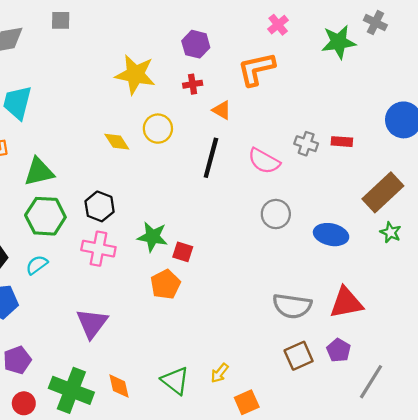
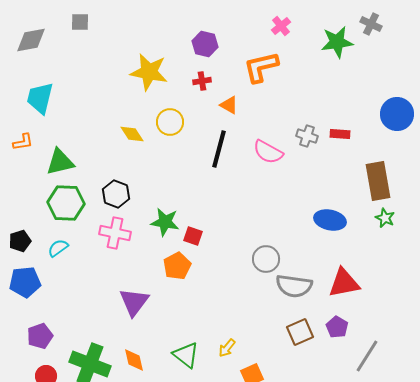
brown rectangle: (383, 192) -> (378, 181), turned -57
gray circle: (276, 214) -> (266, 259), moved
purple triangle: (92, 323) -> (134, 302), moved

